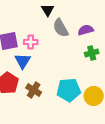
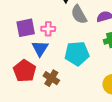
cyan pentagon: (69, 90) -> (77, 53), moved

